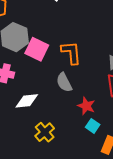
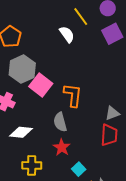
red star: (86, 106) -> (62, 147), moved
yellow cross: (45, 132) -> (32, 165), turned 30

